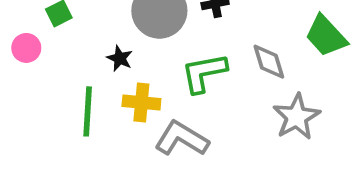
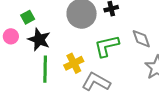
black star: (120, 58) -> (39, 39), moved, size x1.6
yellow cross: (141, 102) -> (74, 63), turned -30

